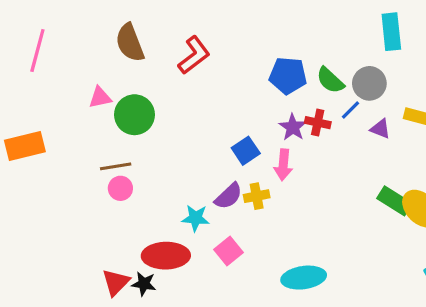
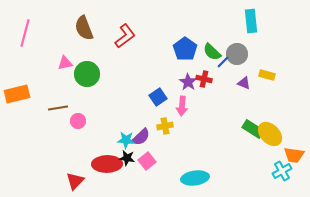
blue pentagon: (288, 76) -> (185, 49), turned 30
blue line: (351, 110) -> (223, 62), moved
brown line: (116, 166) -> (58, 108), moved
purple semicircle: (228, 196) -> (141, 137), moved
black star: (144, 284) -> (127, 158), moved

